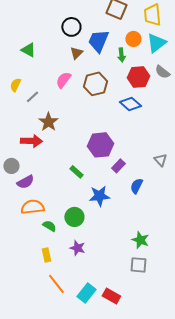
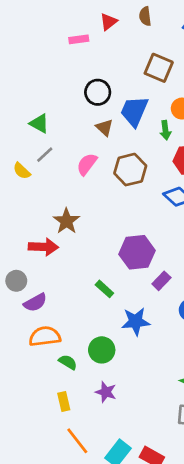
brown triangle: (76, 53) -> (104, 128), turned -32
yellow semicircle: (15, 85) -> (22, 171), turned -72
gray line: (32, 97) -> (45, 155), moved

